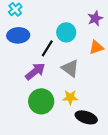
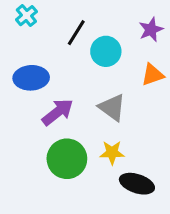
blue ellipse: (18, 35) -> (31, 78), moved
black line: (47, 48) -> (76, 33), moved

